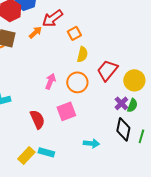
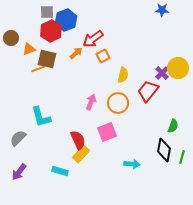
orange square: (74, 33) -> (103, 56), moved
yellow circle: (134, 80) -> (178, 68), moved
purple cross: (121, 103) -> (162, 73), moved
cyan rectangle: (46, 152) -> (60, 171), moved
yellow rectangle: (26, 155) -> (81, 154), moved

